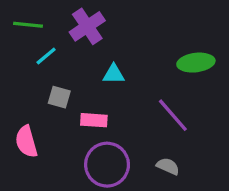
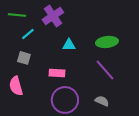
green ellipse: (196, 63) -> (107, 42), moved
gray square: (59, 97) -> (24, 58), moved

